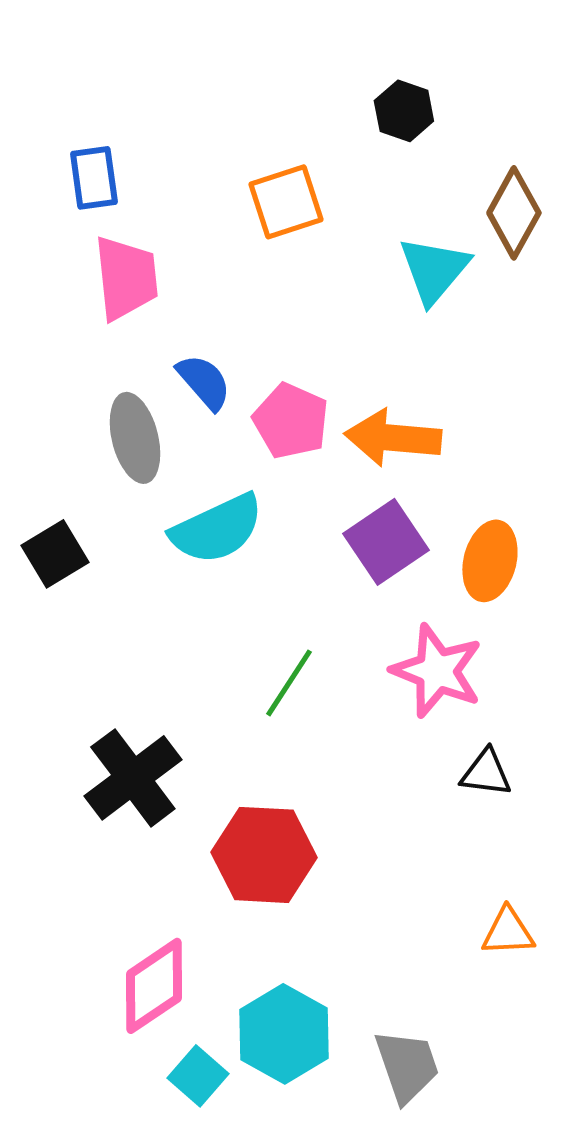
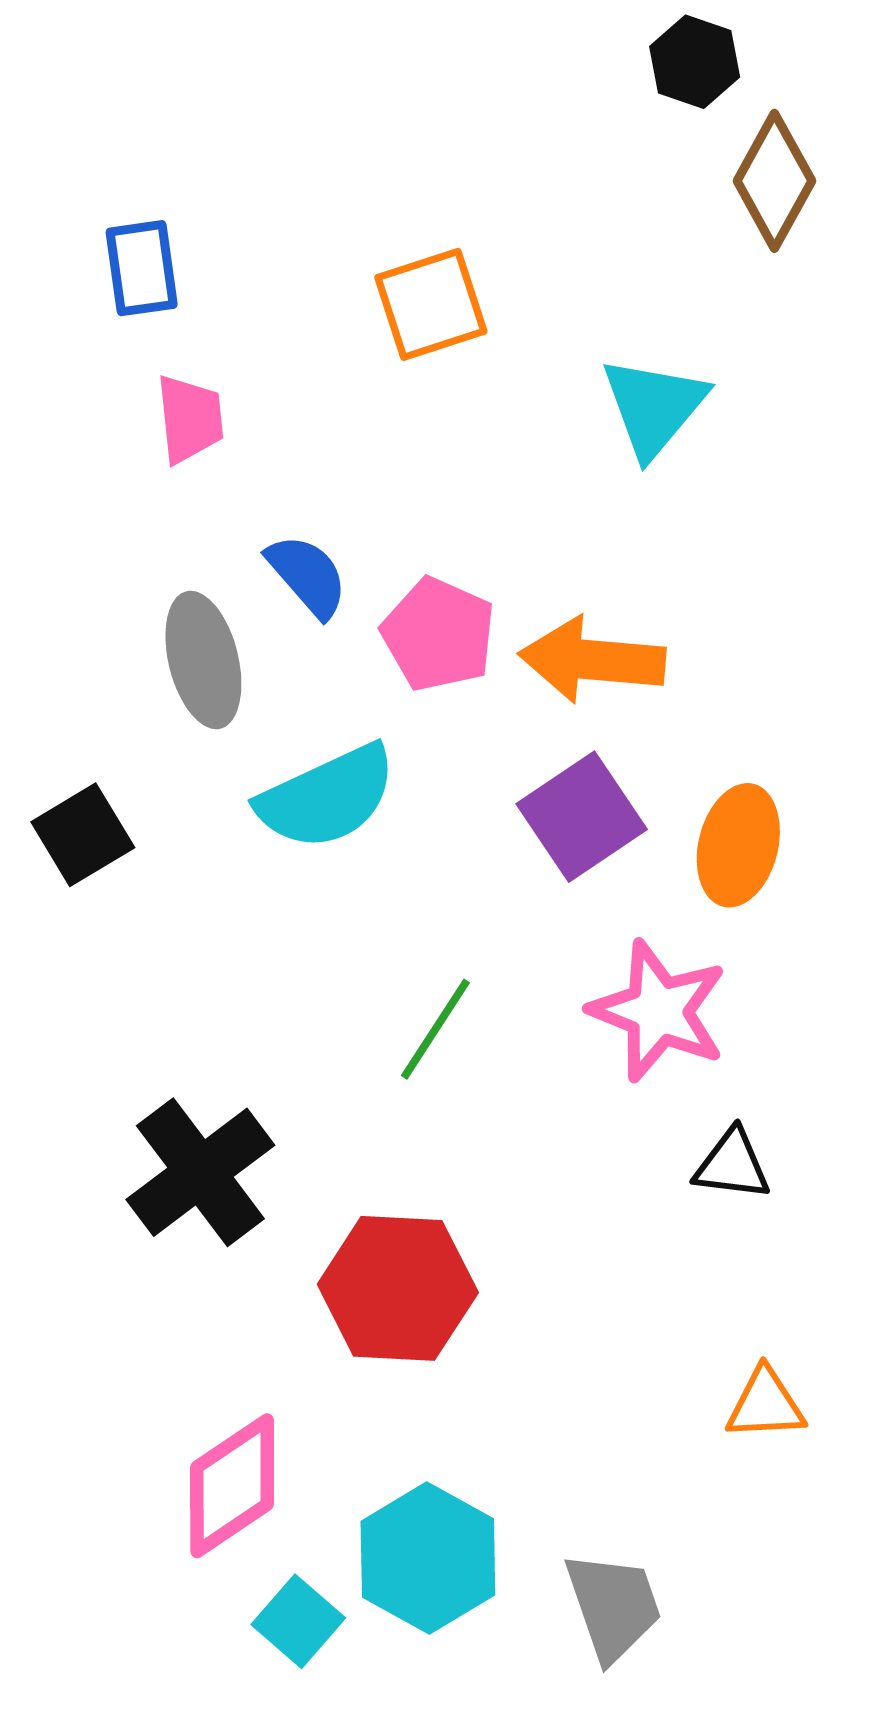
black hexagon: (404, 111) -> (695, 62), moved
brown diamond: (514, 213) -> (774, 181), moved
pink trapezoid: (126, 278) -> (190, 419), size x0.7

